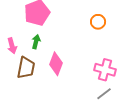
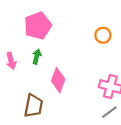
brown trapezoid: (26, 68) -> (34, 106), moved

